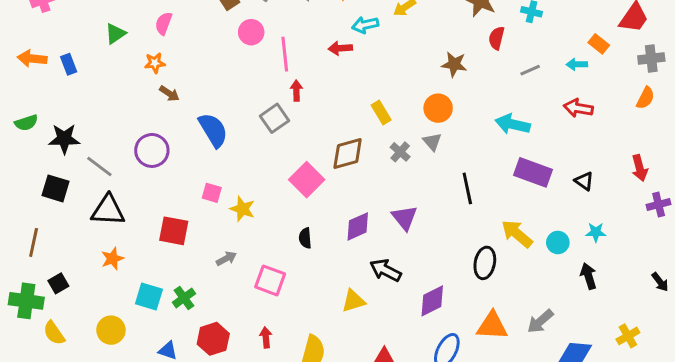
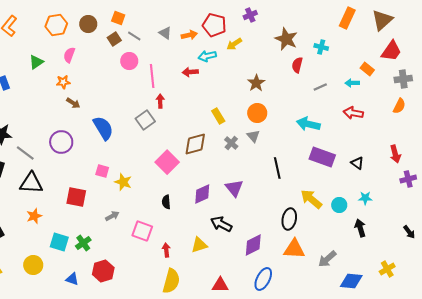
brown star: (454, 64) -> (256, 83), moved, turned 30
orange triangle: (492, 326) -> (294, 249), moved
red arrow: (266, 337) -> (166, 250), moved

